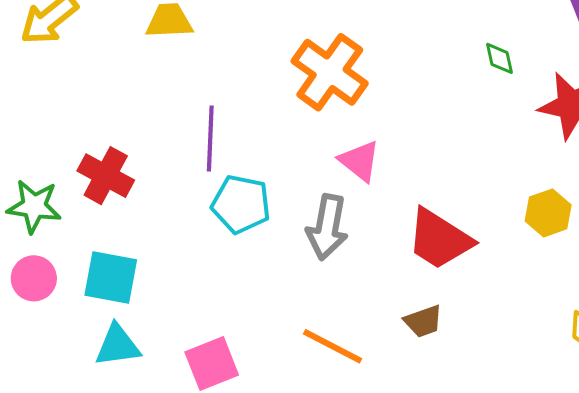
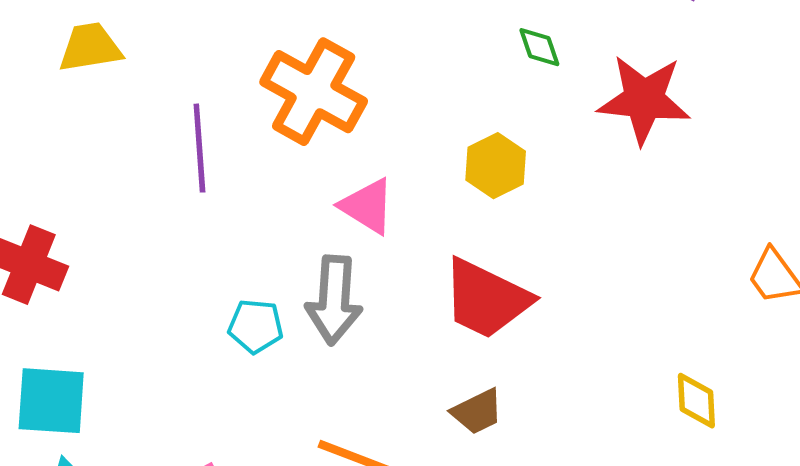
purple line: (210, 138) -> (199, 148), moved
cyan pentagon: (241, 204) -> (256, 326), moved, size x0.7
yellow hexagon: (548, 213) -> (496, 166), moved

